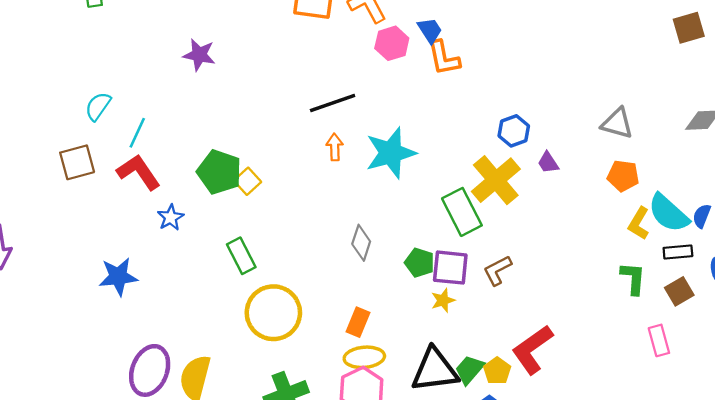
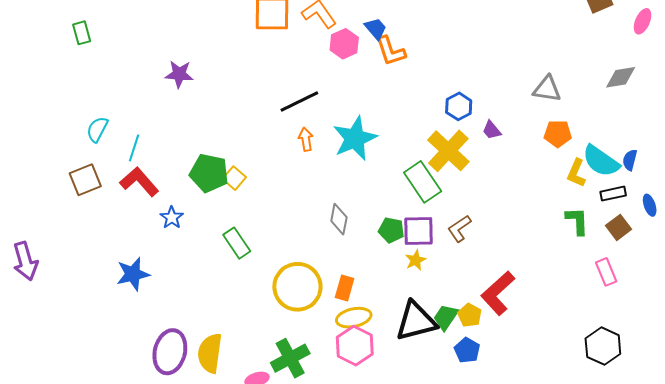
yellow circle: (273, 313) -> (297, 287), moved

